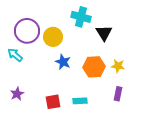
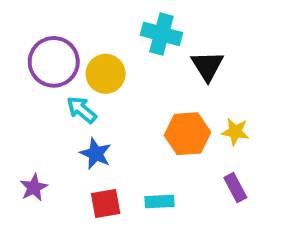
cyan arrow: (15, 55) -> (82, 110), moved
blue star: (63, 62) -> (96, 154), moved
purple rectangle: (118, 94) -> (235, 188), turned -40

